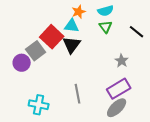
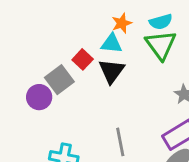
green triangle: (106, 27) -> (161, 45), size x1.6
red square: (52, 37) -> (83, 59), size x0.6

